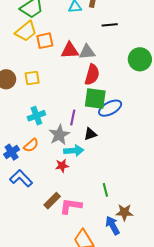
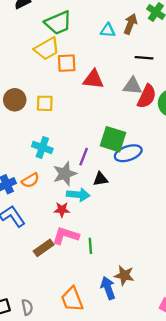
gray triangle: (87, 52) -> (132, 86), moved
red semicircle: (92, 75) -> (147, 96), moved
cyan cross: (36, 116) -> (42, 147), turned 30
green line: (105, 190) -> (90, 246), moved
pink L-shape: (71, 206) -> (66, 236), moved

